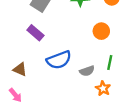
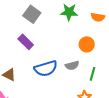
gray semicircle: (87, 71) -> (72, 65), moved

